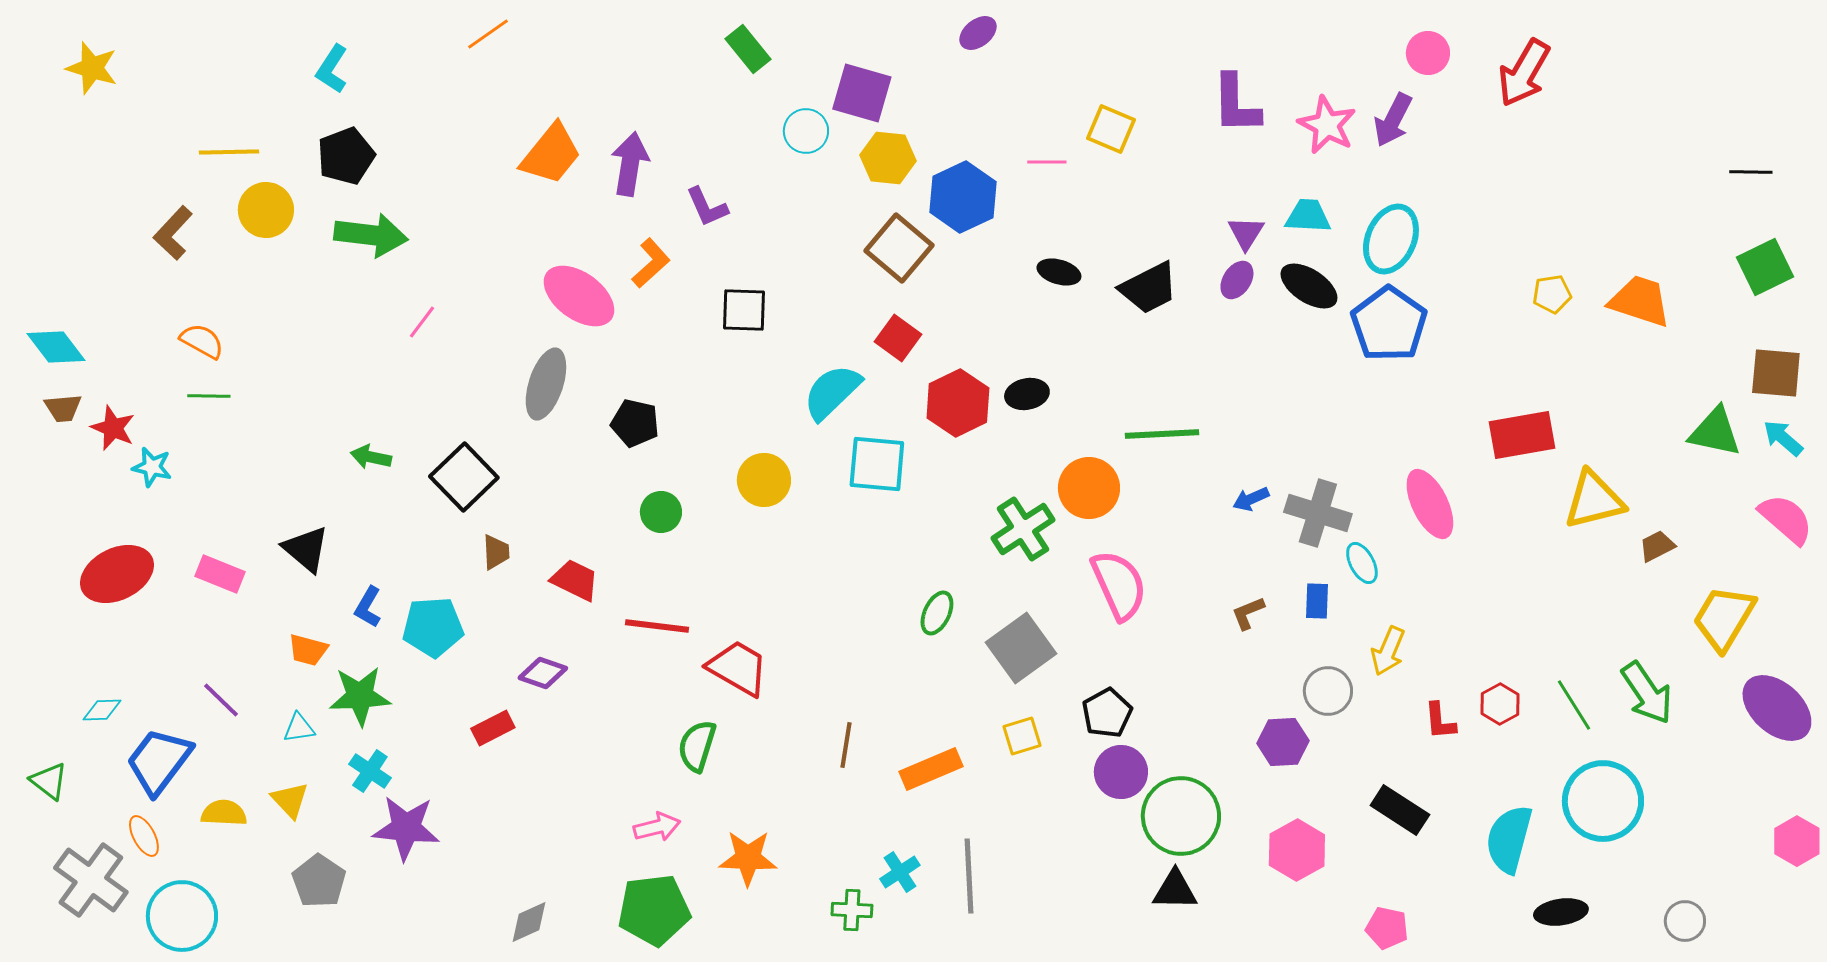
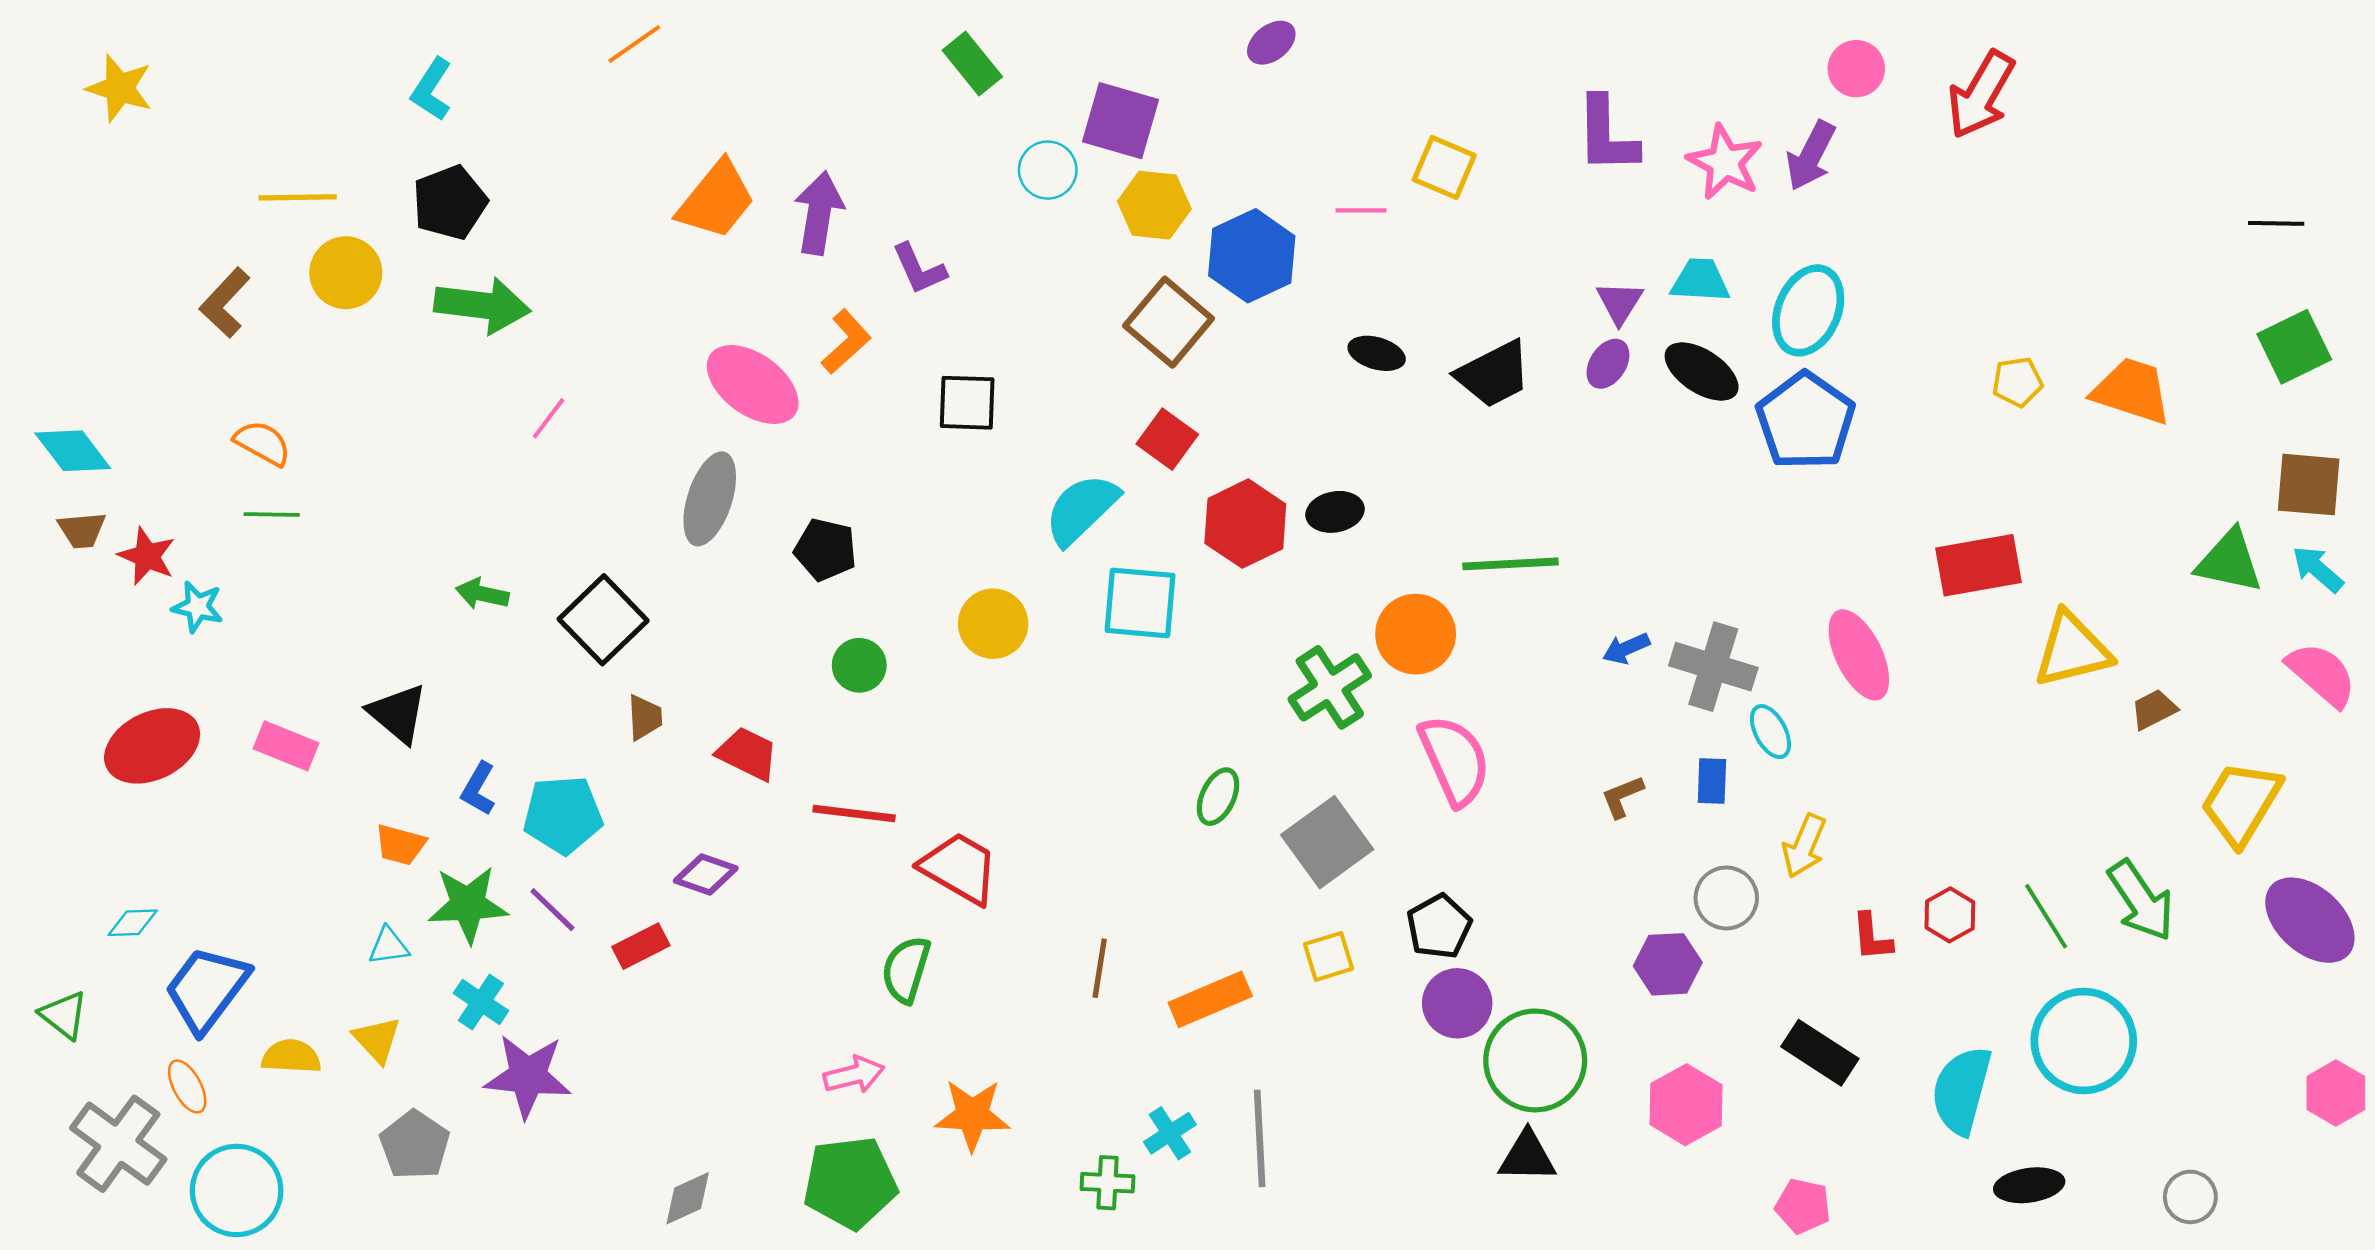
purple line: (221, 700) -> (552, 910), moved

